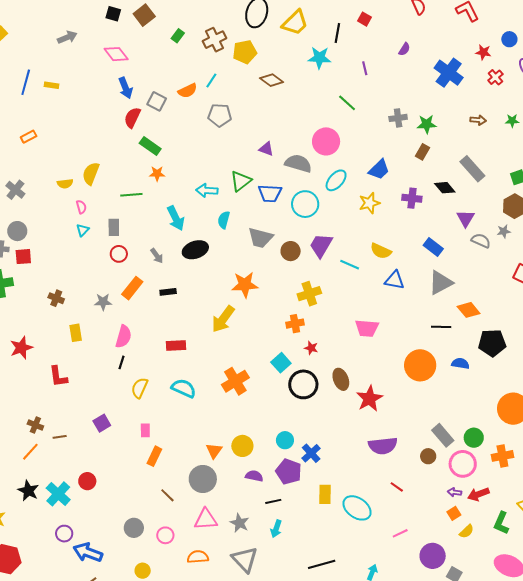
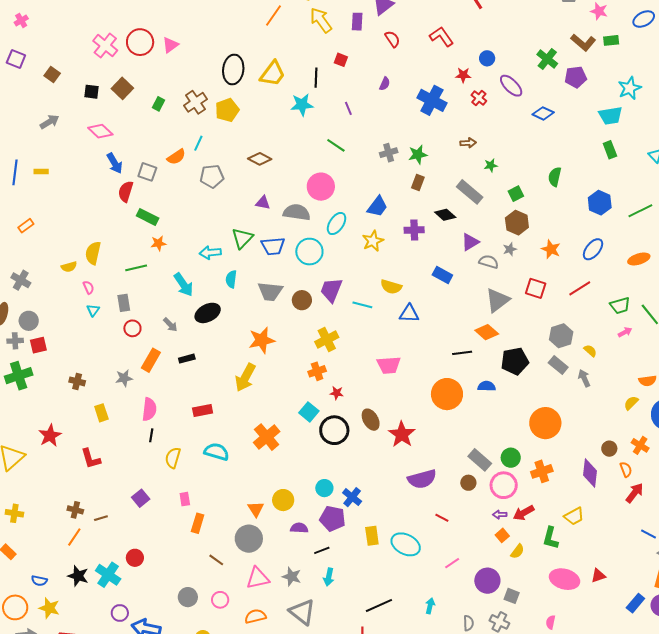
brown diamond: (272, 80) -> (260, 159), moved
green star: (512, 121) -> (491, 165), moved
purple triangle: (466, 218) -> (470, 242), turned 36
gray triangle: (441, 283) -> (497, 300), moved

